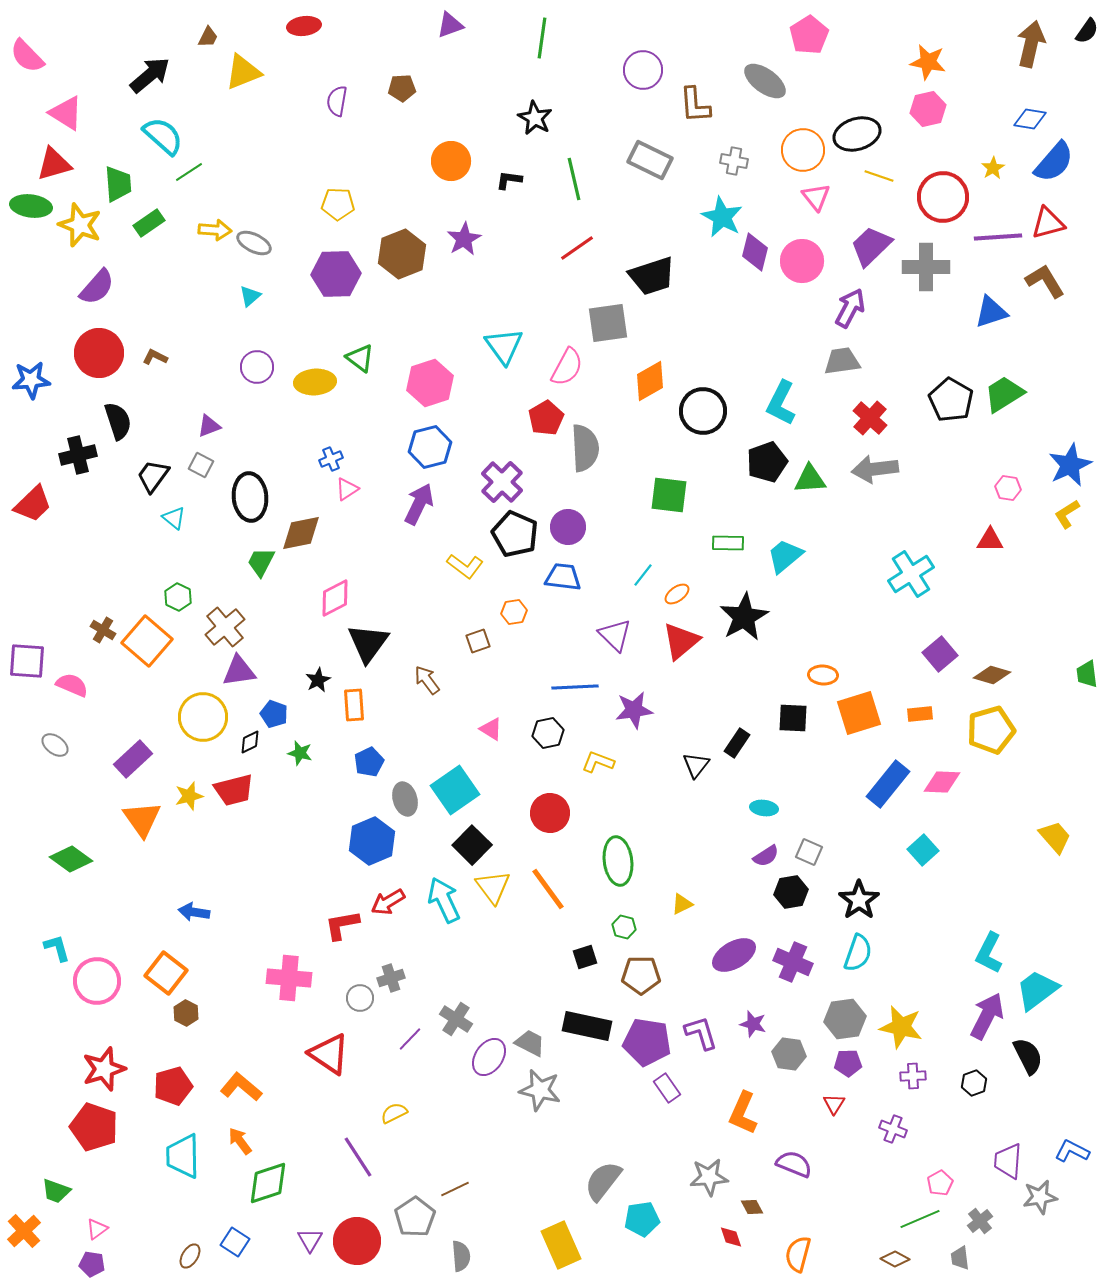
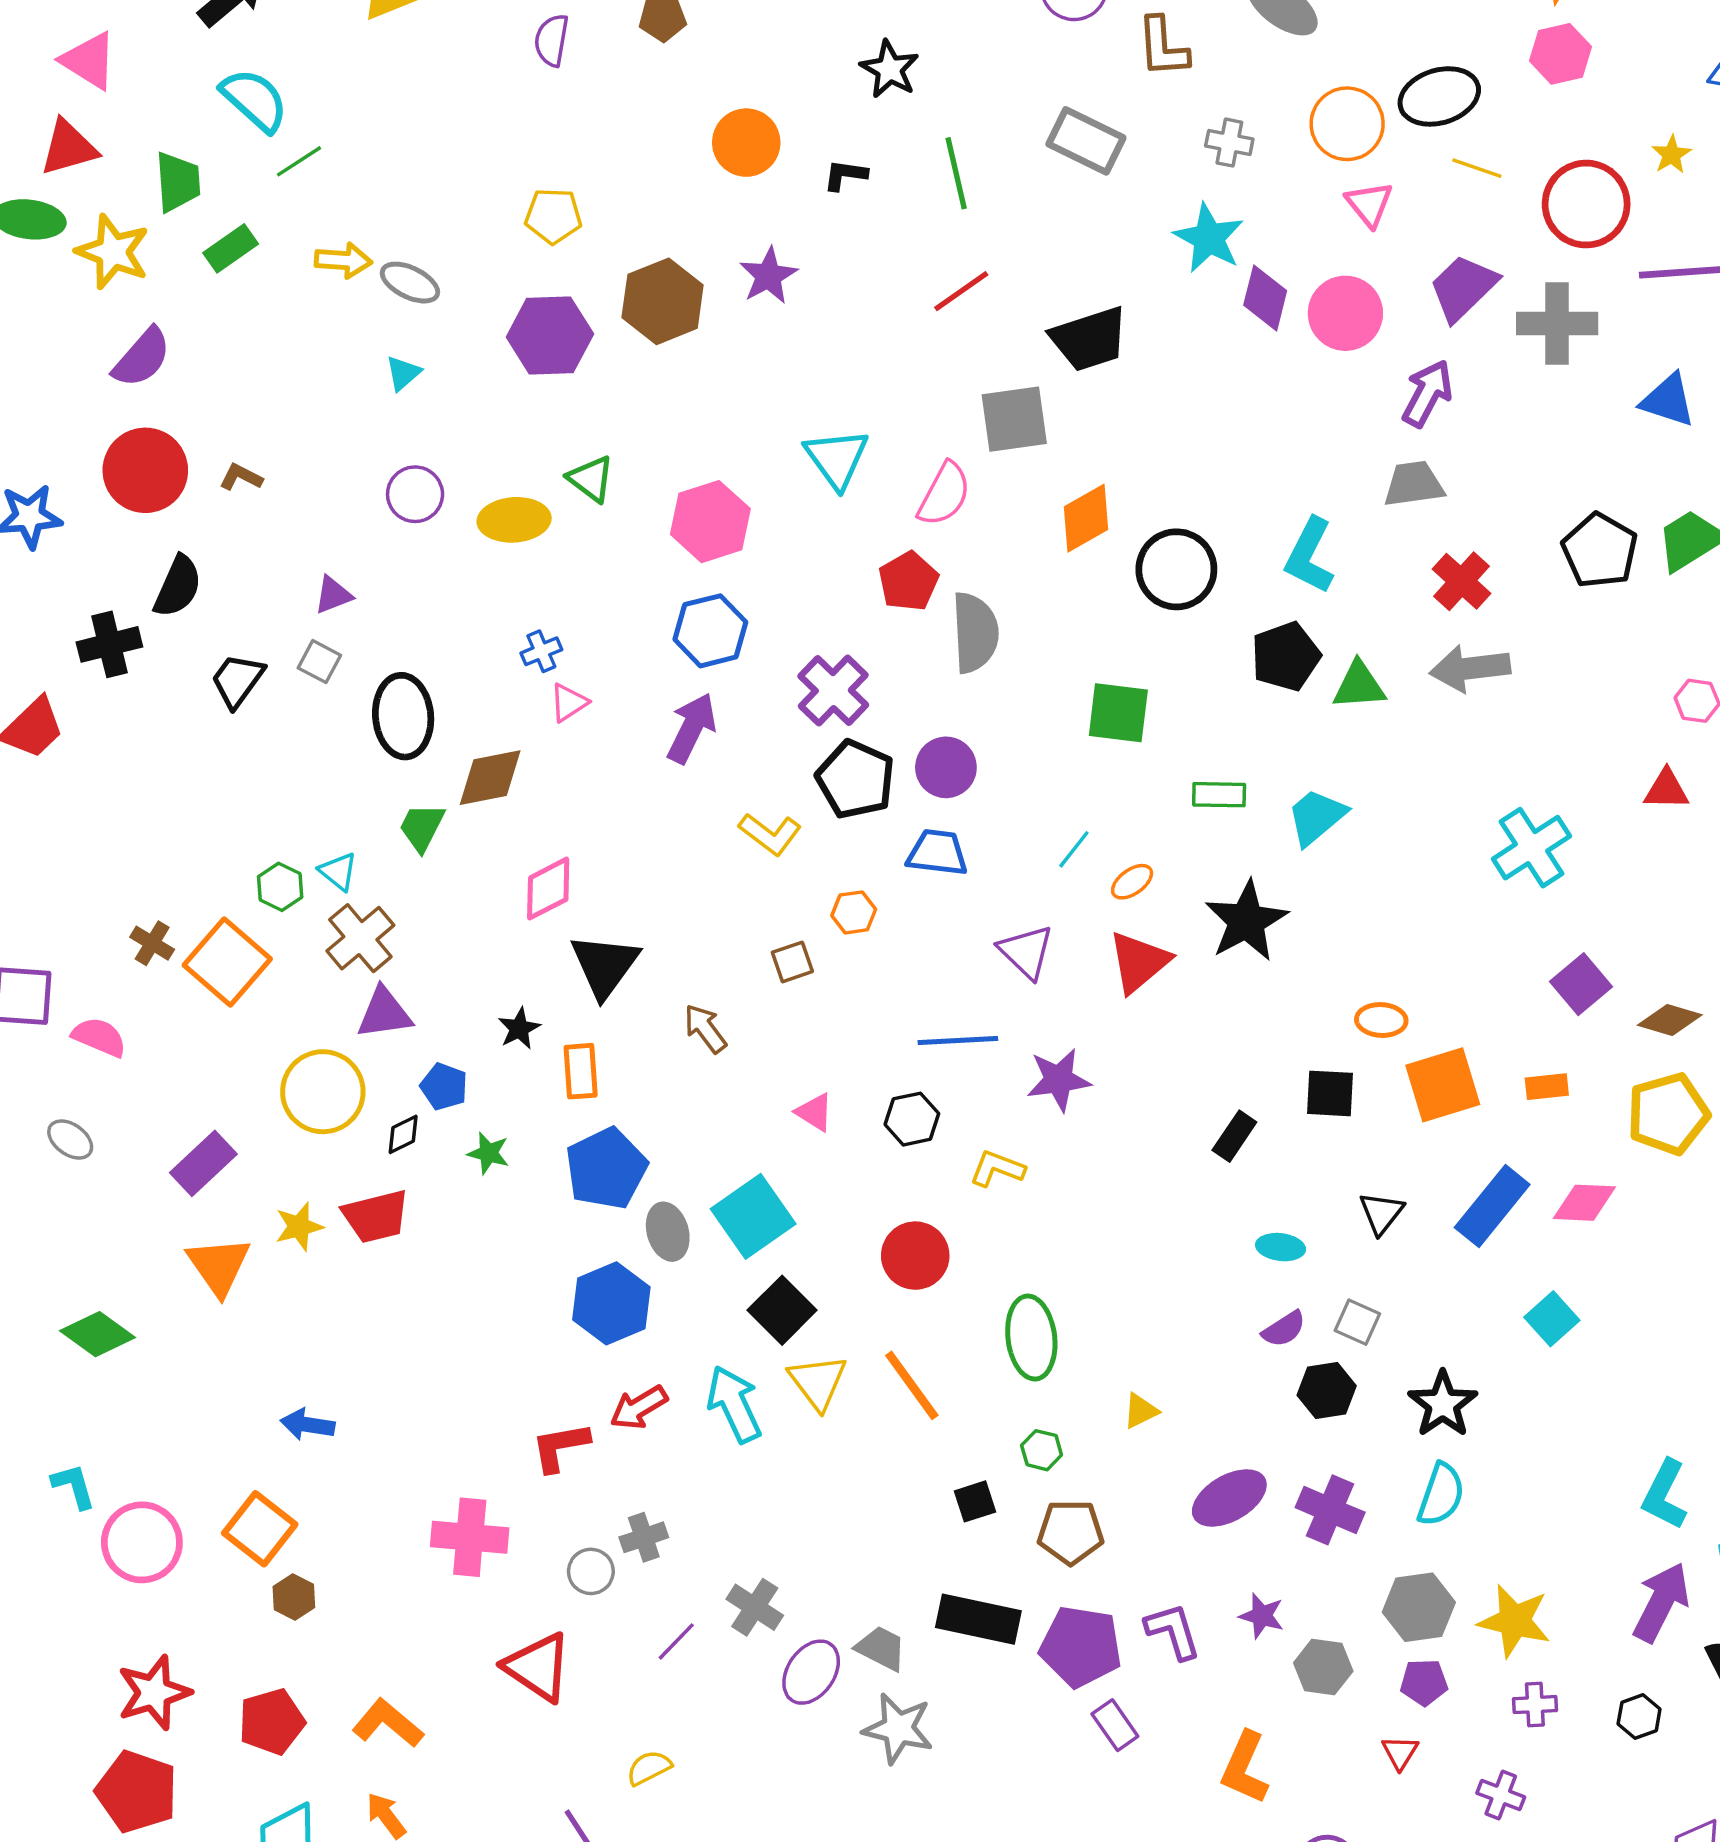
blue triangle: (991, 312) -> (1668, 400), turned 36
black semicircle: (118, 421) -> (178, 586), turned 42
cyan triangle: (174, 518) -> (338, 871), moved
blue pentagon: (369, 762) -> (606, 1169), size x1.6
black triangle: (696, 765) -> (1381, 1213), moved

